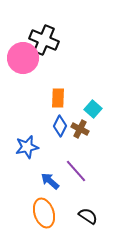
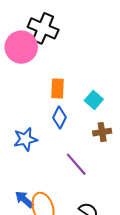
brown cross: (80, 129) -> (102, 132), moved, turned -36
blue arrow: (50, 181) -> (24, 199), moved

